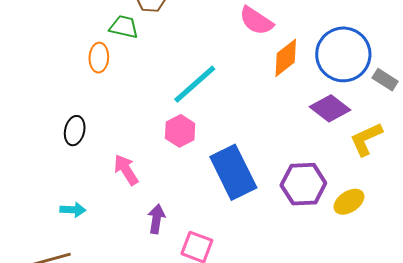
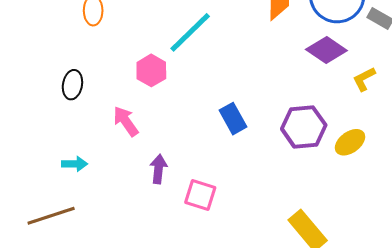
pink hexagon: (180, 131) -> (151, 70), moved
yellow L-shape: (366, 139) -> (364, 79), size x0.7
blue rectangle: (233, 172) -> (233, 119), size x0.6

